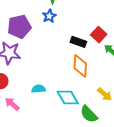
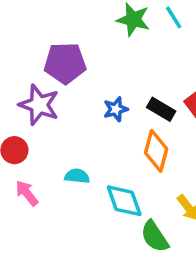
blue star: (49, 16) -> (116, 109), moved

